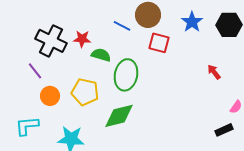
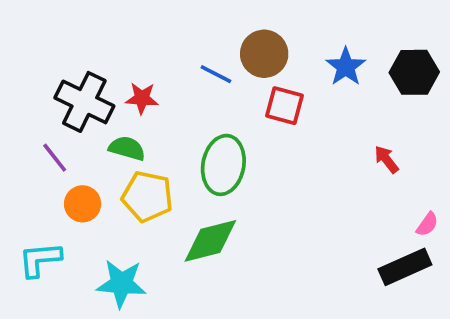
green semicircle: (101, 55) -> (127, 148), moved
black rectangle: (224, 130) -> (405, 267), size x1.5

